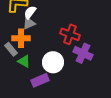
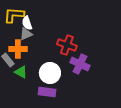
white semicircle: (30, 12) -> (27, 23), turned -56
purple rectangle: (40, 80) -> (47, 92), moved, turned 30

